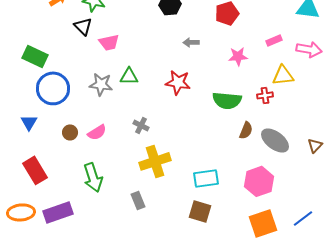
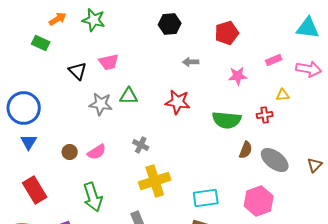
black triangle: (83, 26) -> (78, 71), moved
green rectangle: (35, 56) -> (41, 43), moved, size x0.7
yellow triangle: (283, 75) -> (283, 95), size x0.6
blue circle: (53, 88) -> (24, 108), moved

